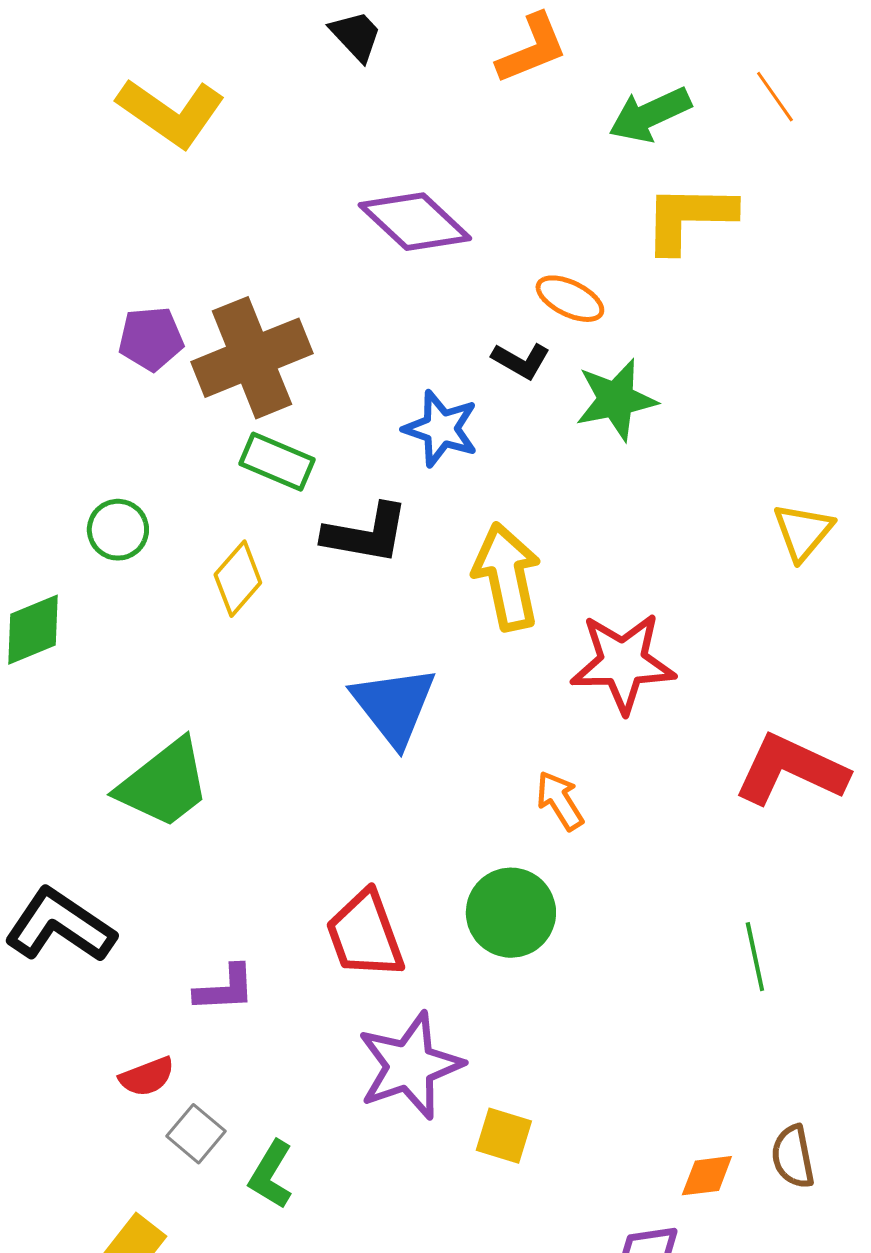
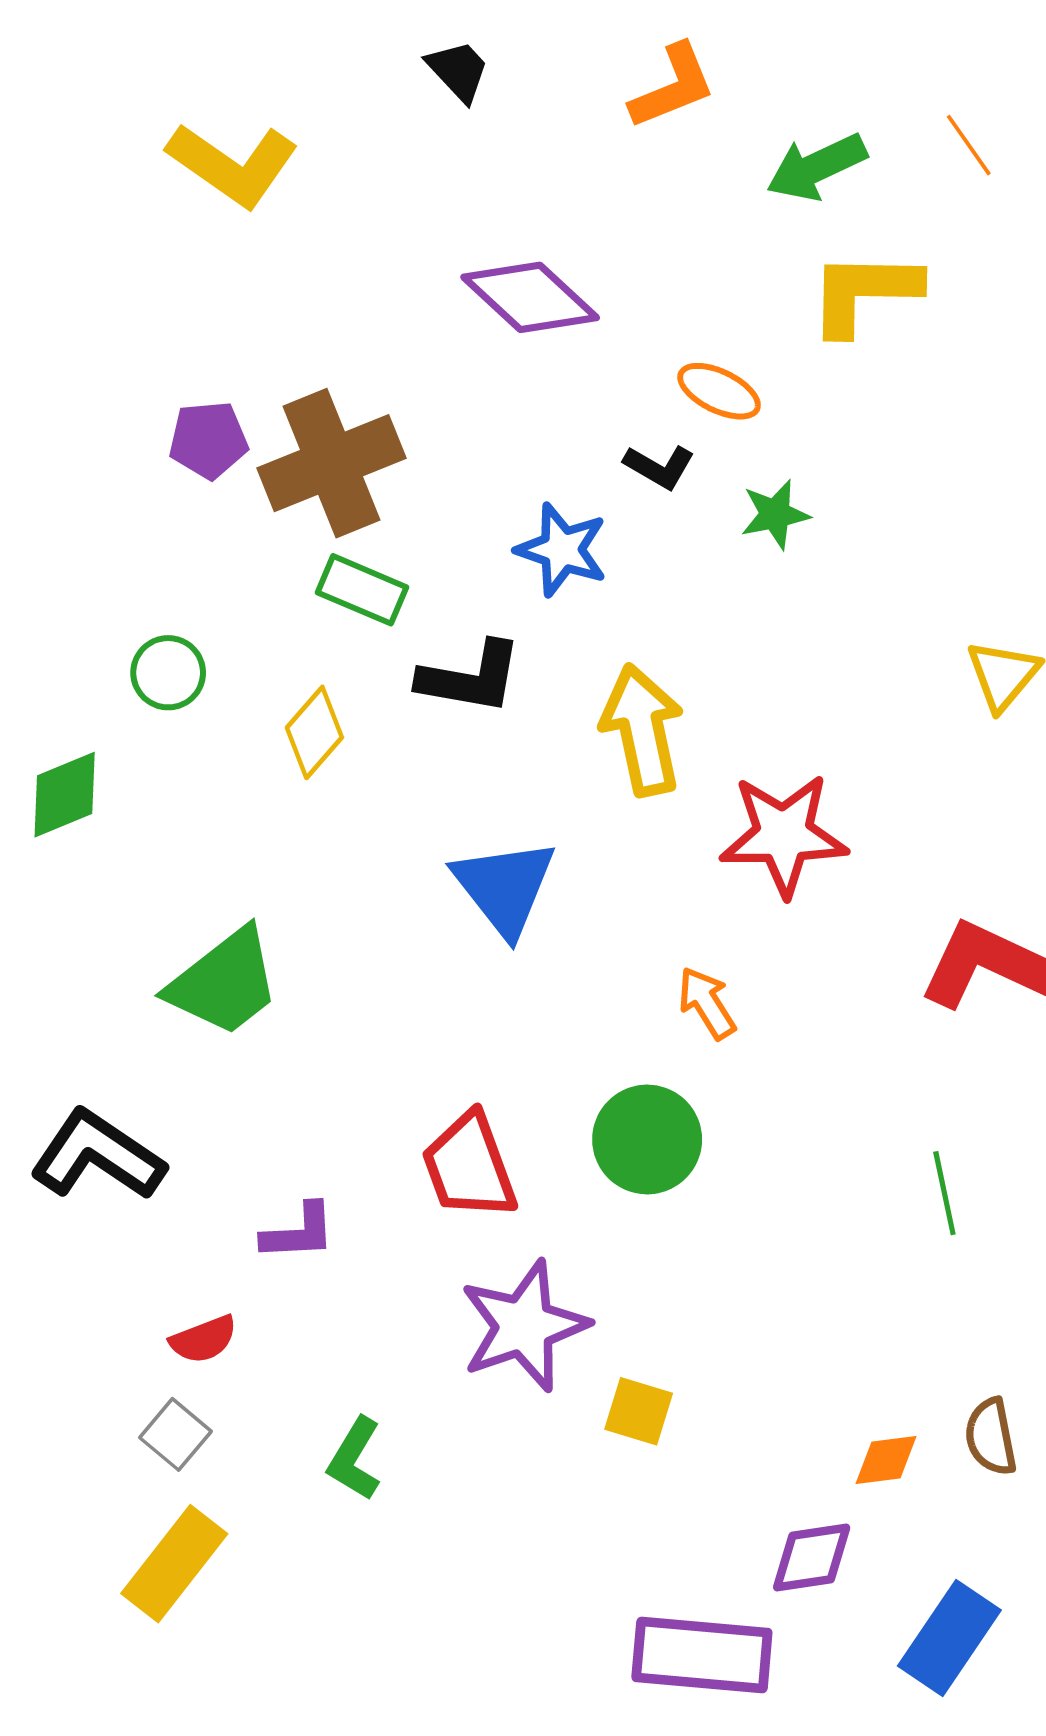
green star: (616, 400) -> (775, 514), size x0.7
gray square: (196, 1134) -> (175, 1434), moved

